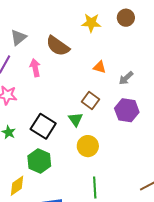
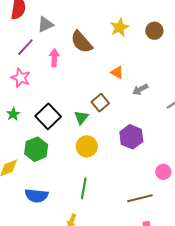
yellow star: (91, 23) -> (120, 27), turned 30
purple hexagon: (127, 110) -> (131, 137), moved

